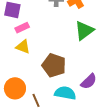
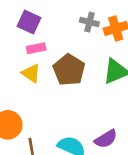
brown pentagon: (54, 65) -> (69, 70), moved

